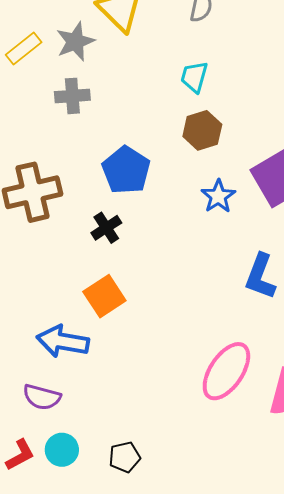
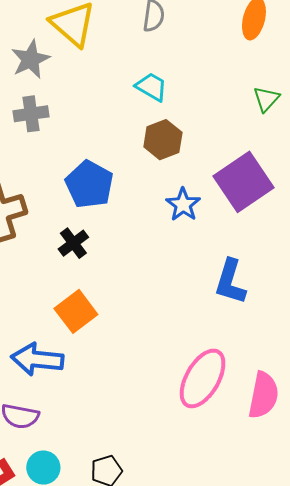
cyan trapezoid: (194, 77) -> (151, 87), turned 108

